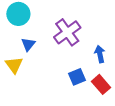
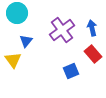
blue arrow: (100, 54) -> (92, 28), moved
red rectangle: (101, 84) -> (93, 54), moved

